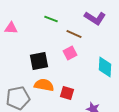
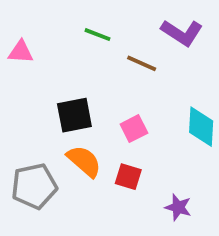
pink square: (70, 53) -> (134, 129), moved
orange semicircle: (44, 85) -> (84, 161), turned 30

